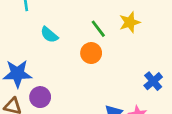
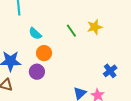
orange circle: (91, 53) -> (44, 53), moved
purple circle: (40, 97) -> (37, 72), moved

